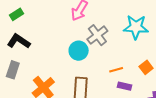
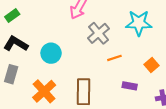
cyan circle: (79, 51) -> (51, 53), moved
orange line: (116, 70) -> (114, 58), moved

